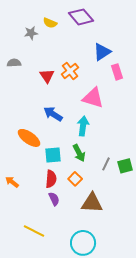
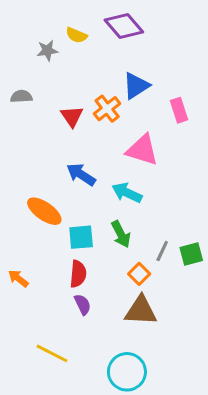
blue triangle: (102, 52) -> (136, 86), moved
cyan arrow: (83, 126) -> (127, 193), turned -72
orange square: (75, 179) -> (139, 274), moved

